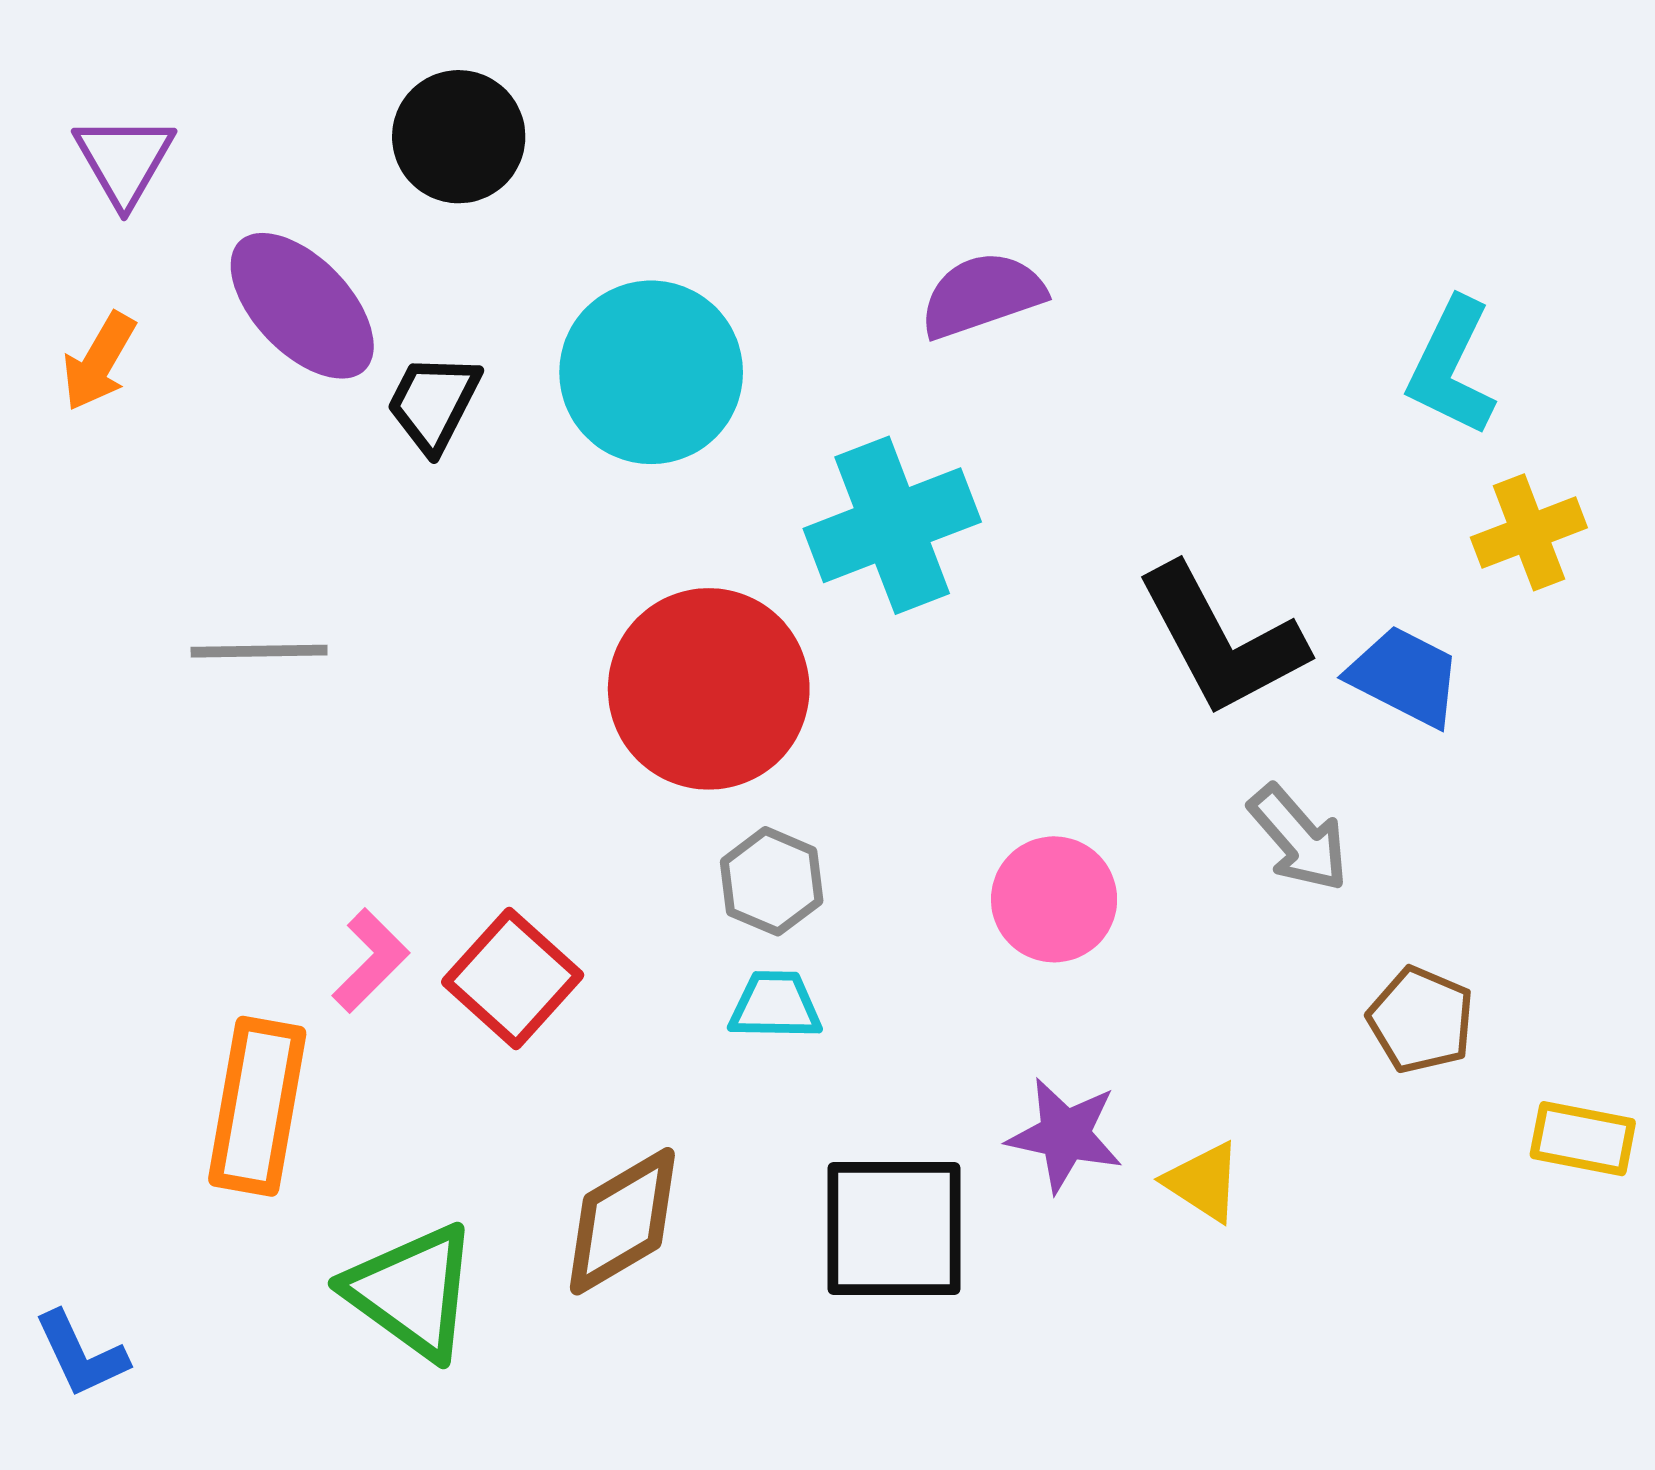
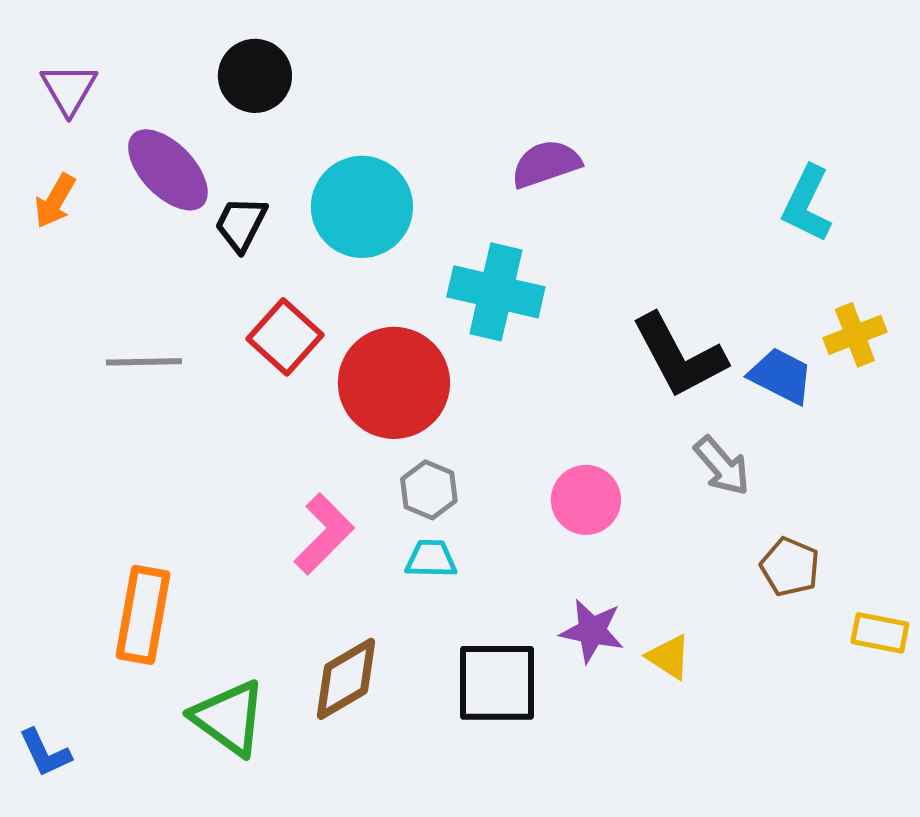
cyan cross: (892, 525) -> (496, 292), turned 34
yellow cross: (1529, 532) -> (855, 335), moved
pink L-shape: (371, 961) -> (324, 534), moved, size x1.4
red square: (513, 978) -> (285, 337), moved

